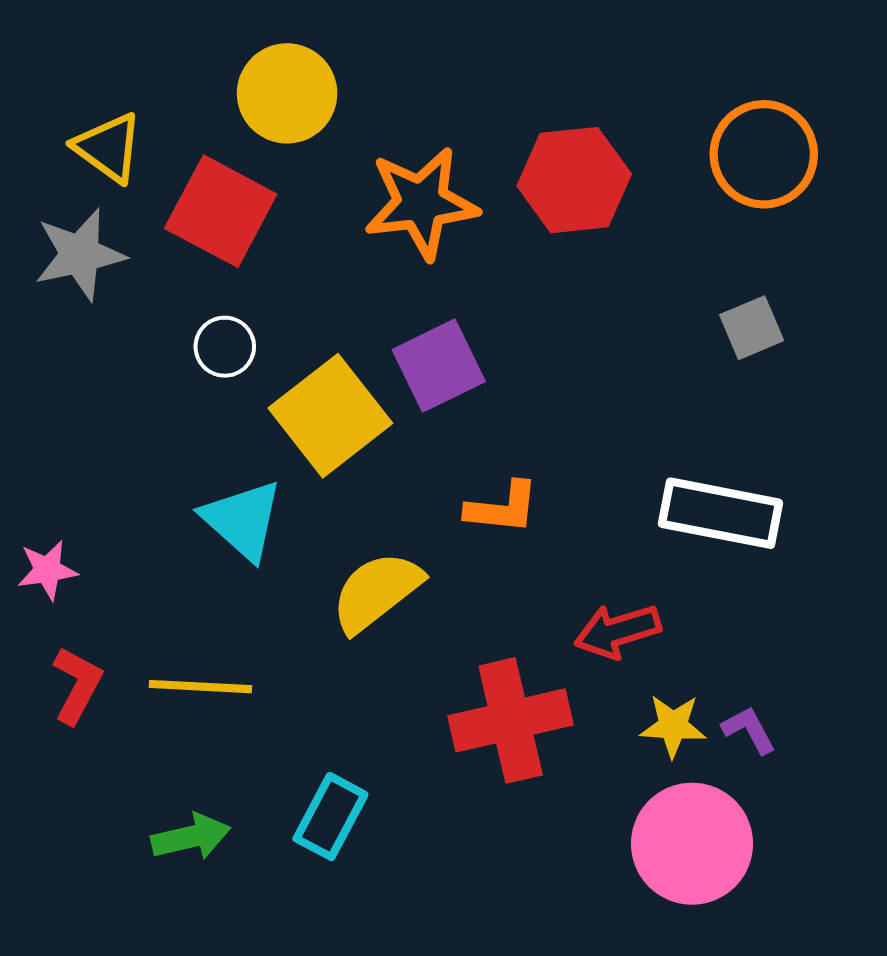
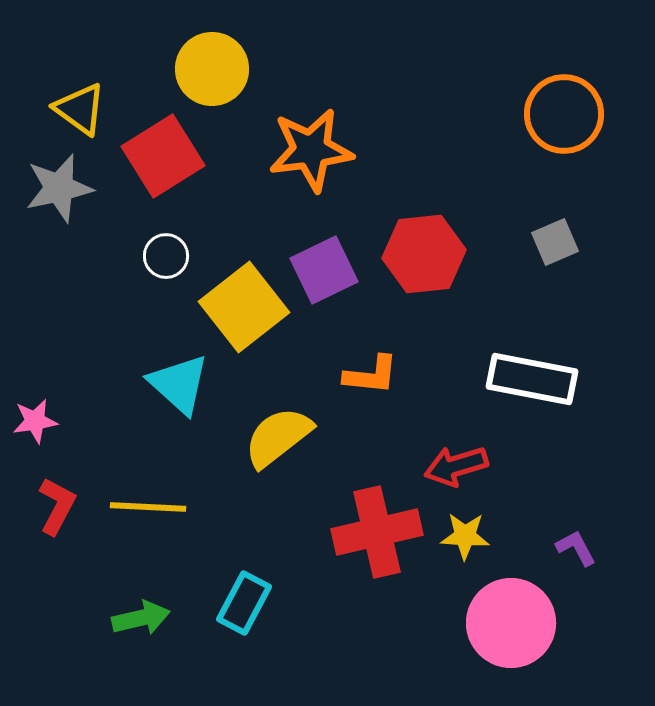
red hexagon: (574, 180) -> (424, 254), moved
red square: (221, 211) -> (163, 156), turned 30
yellow star: (673, 726) -> (465, 536), moved
purple L-shape: (749, 730) -> (576, 548), moved

